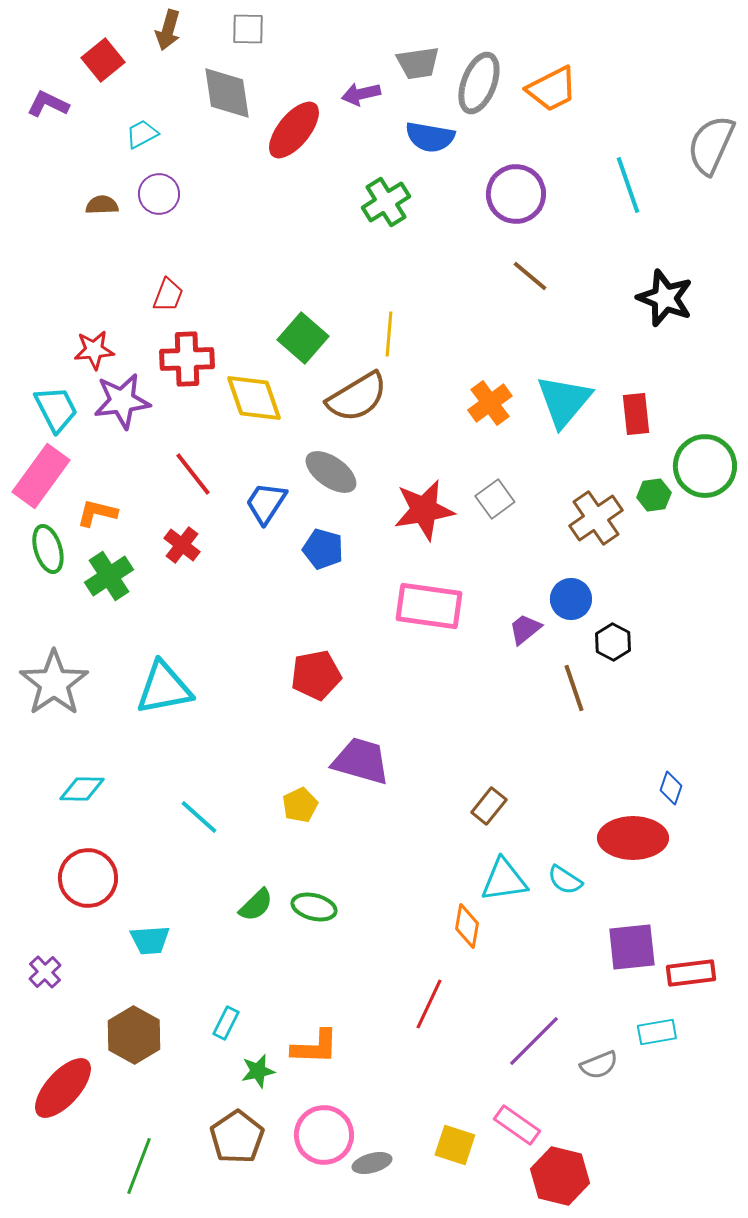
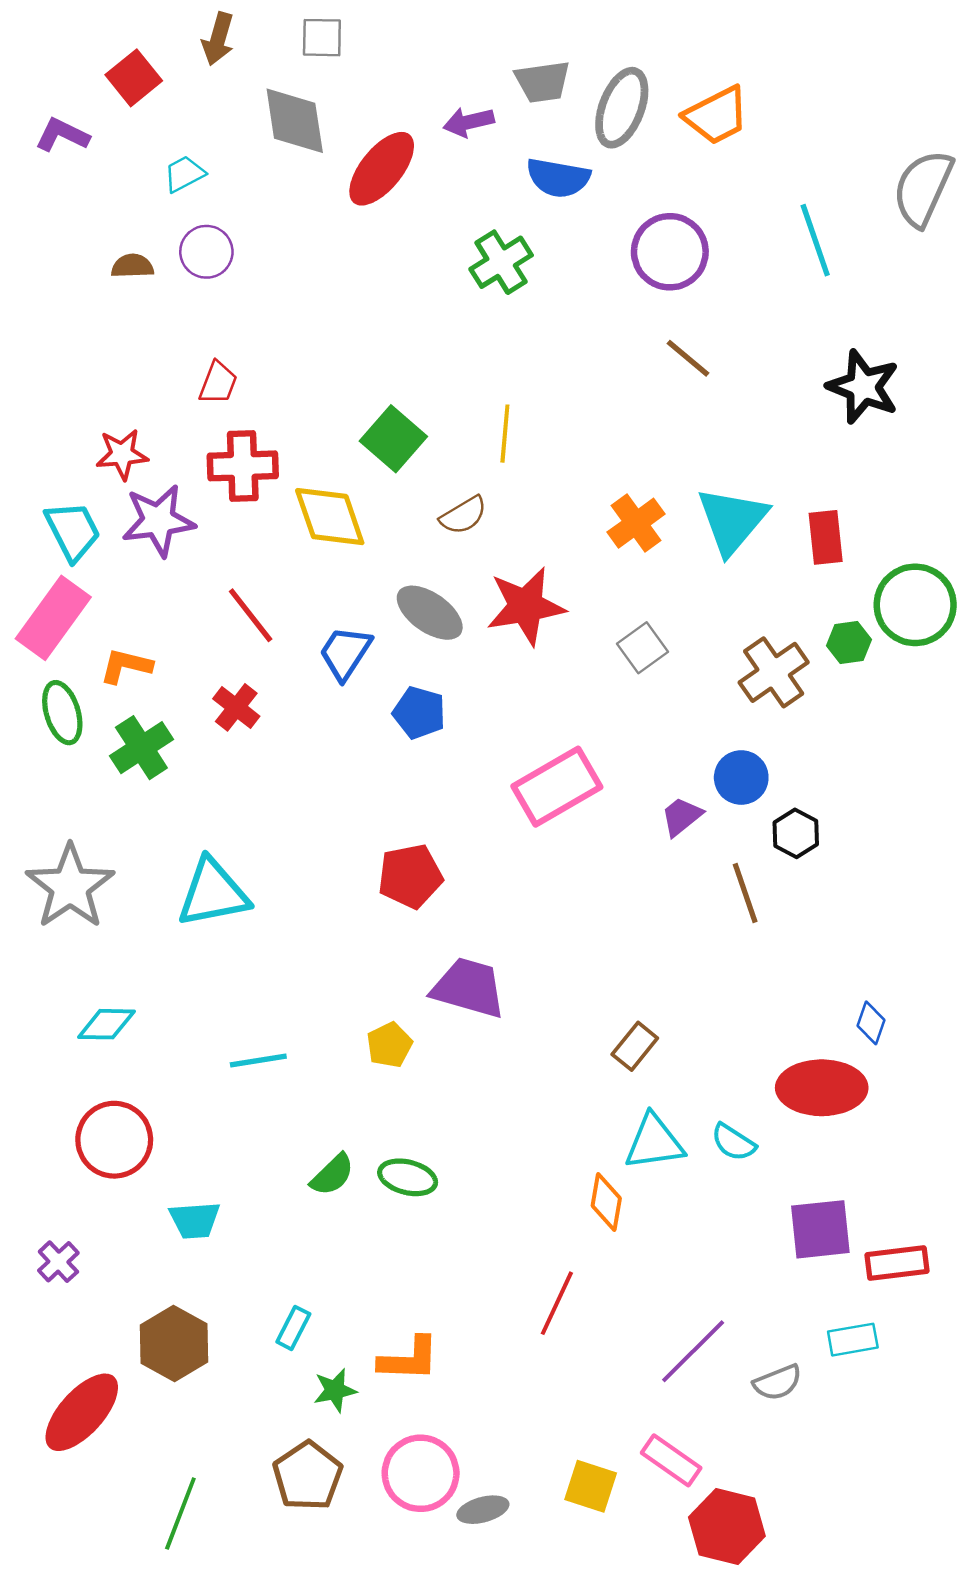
brown semicircle: (357, 397) -> (463, 515), size x0.6
red star: (424, 510) -> (526, 606), moved
pink rectangle: (429, 606) -> (557, 787), turned -38
cyan line: (199, 817) -> (258, 1061), turned -51

